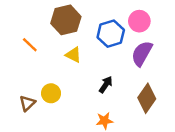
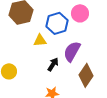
purple semicircle: (142, 53) -> (72, 51), moved
yellow triangle: (73, 55) -> (40, 40), moved, turned -32

